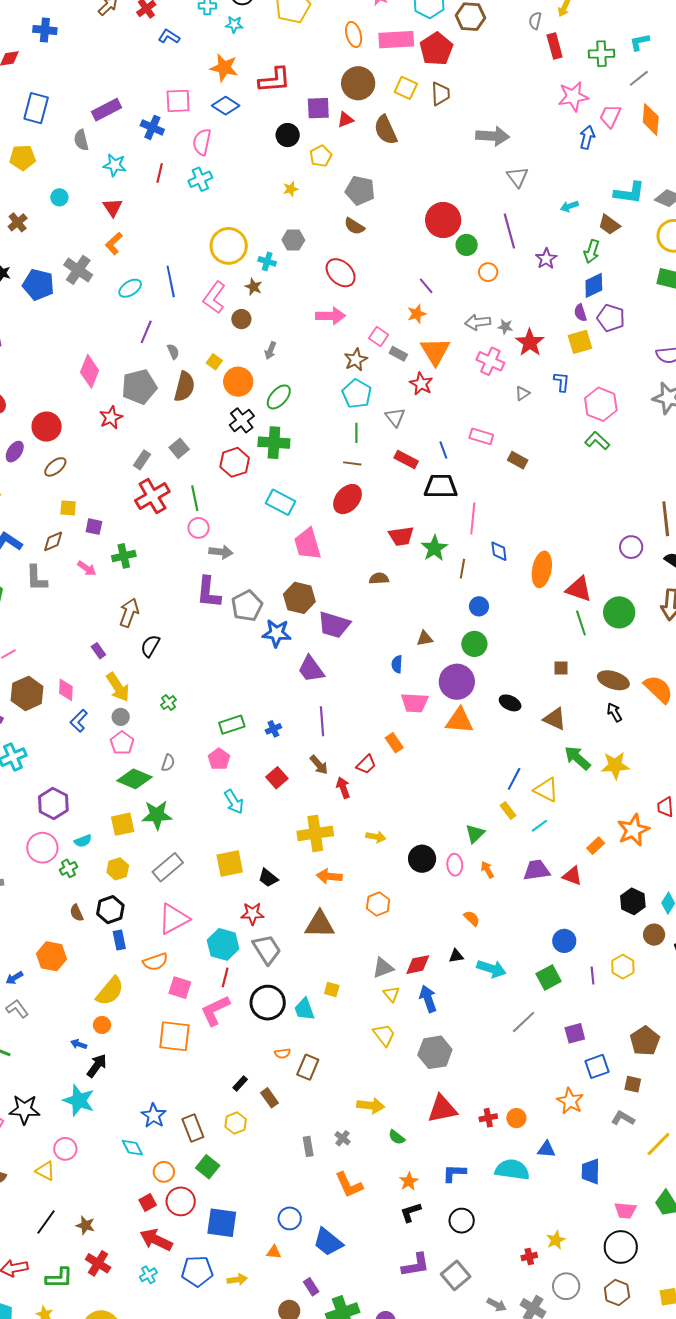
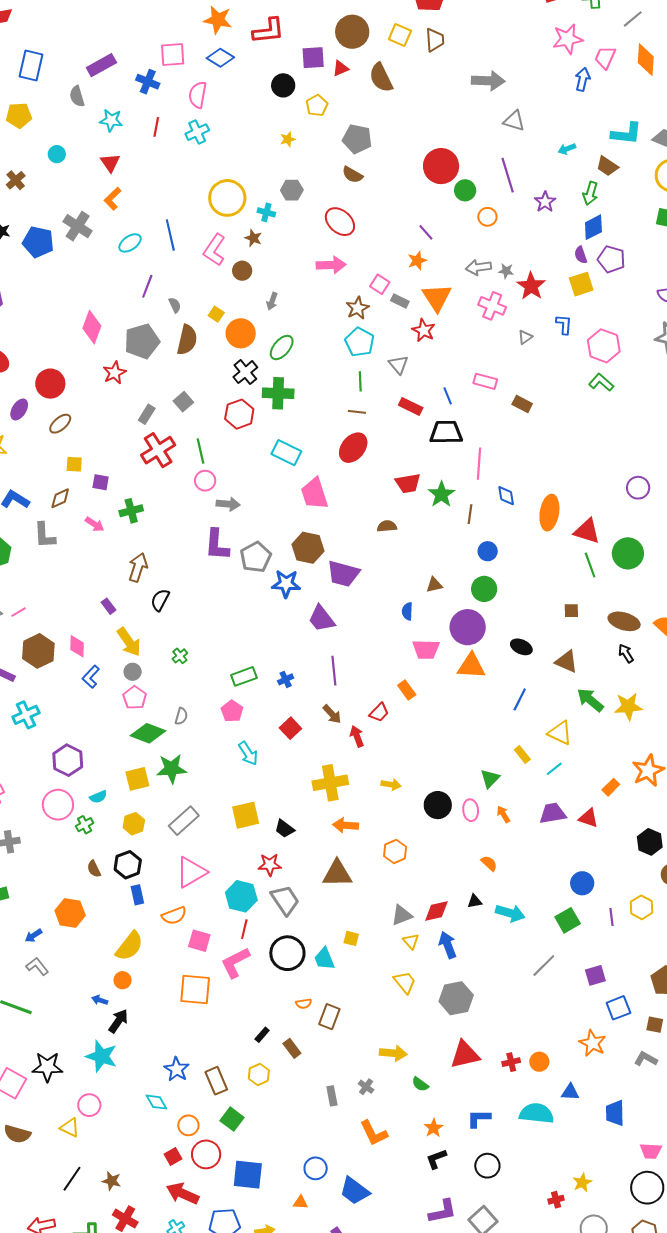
gray triangle: (517, 177) -> (514, 121), turned -35
blue line: (514, 779) -> (520, 699), moved

